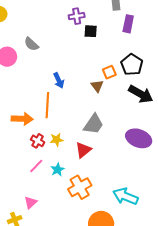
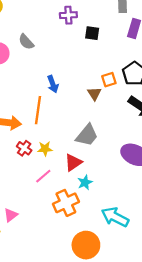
purple cross: (77, 16) -> (68, 15), moved
pink line: (36, 166) -> (43, 176), moved
cyan star: (57, 170) -> (85, 182), moved

